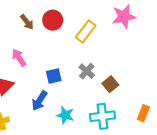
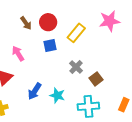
blue square: (54, 76) -> (50, 45), moved
cyan star: (65, 115) -> (57, 95), moved

